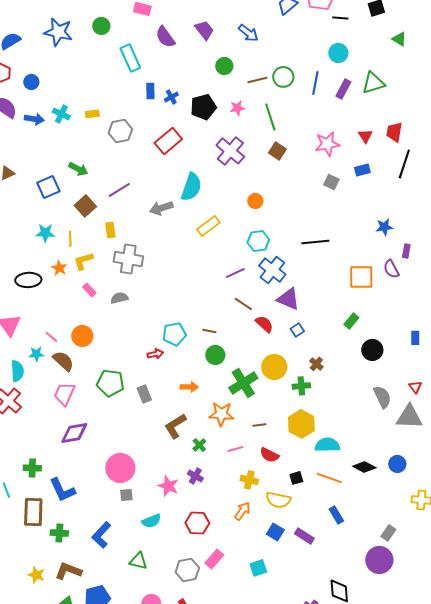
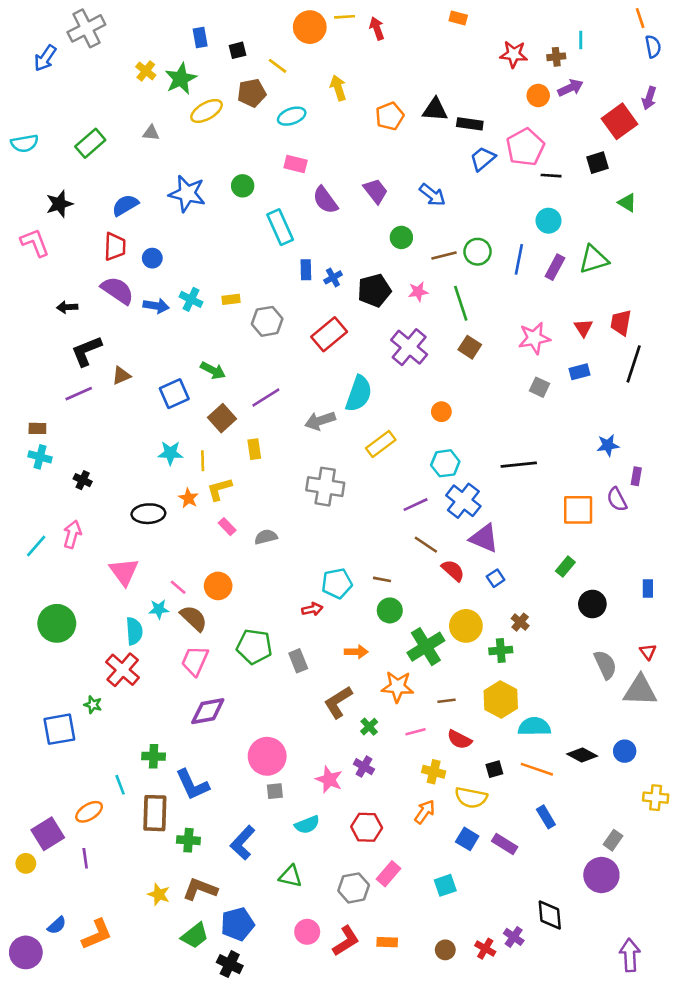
gray cross: (128, 259) -> (325, 487), moved

